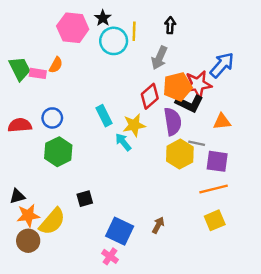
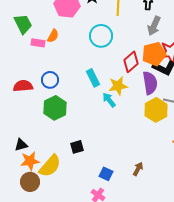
cyan circle: (114, 41) -> (101, 36), moved
gray arrow: (159, 58) -> (154, 26), moved
green trapezoid: (20, 69) -> (23, 24), moved
blue square: (120, 231) -> (106, 174), size x0.6

